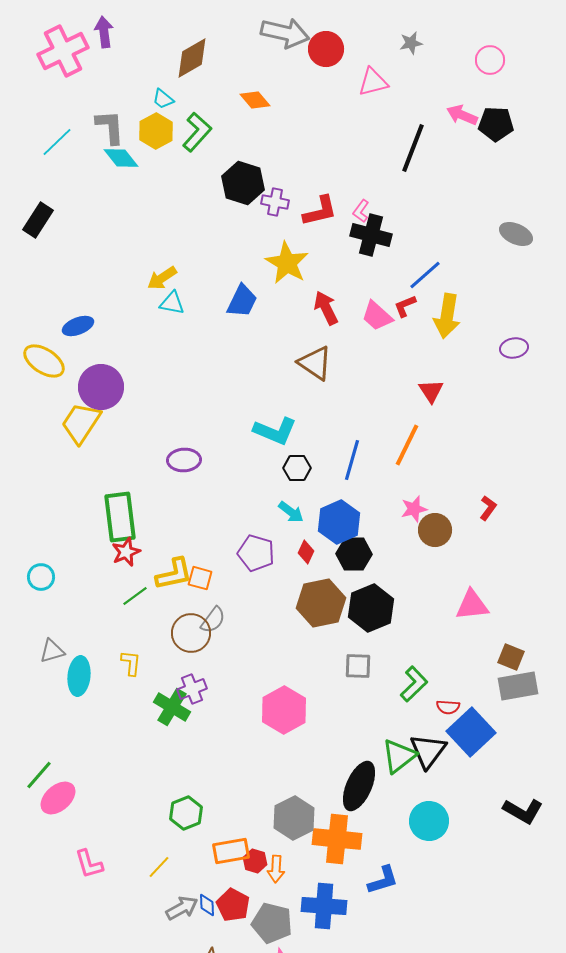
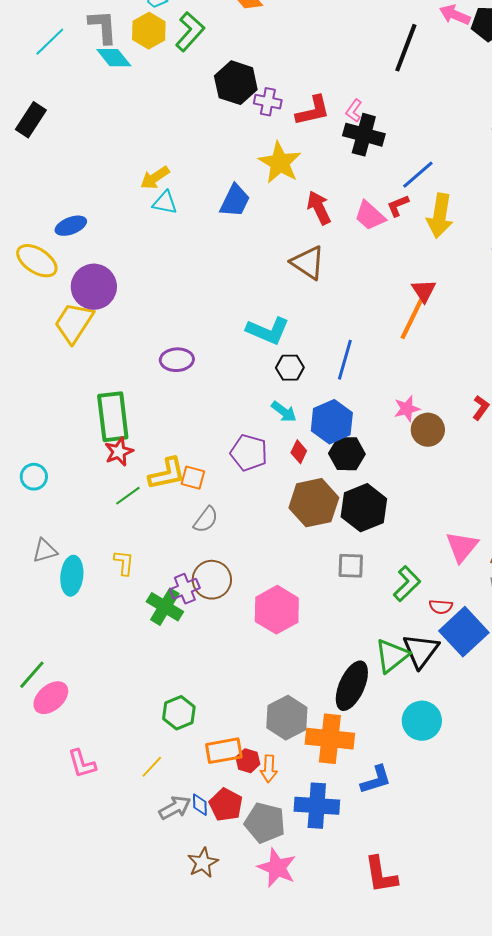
orange line: (407, 445) -> (412, 319), moved
pink triangle: (472, 605) -> (462, 547), moved, turned -45
brown circle: (191, 633) -> (212, 580), moved

